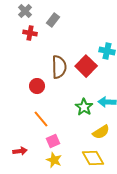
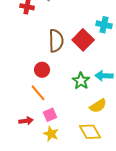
red circle: (37, 86) -> (42, 70), moved
red arrow: (20, 151) -> (26, 121), moved

